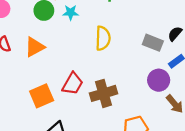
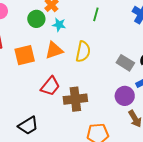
orange triangle: (35, 47) -> (54, 50), moved
orange square: (42, 96) -> (25, 55), moved

